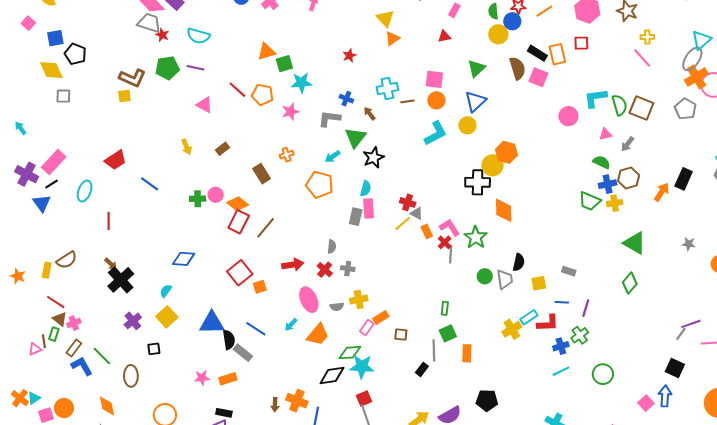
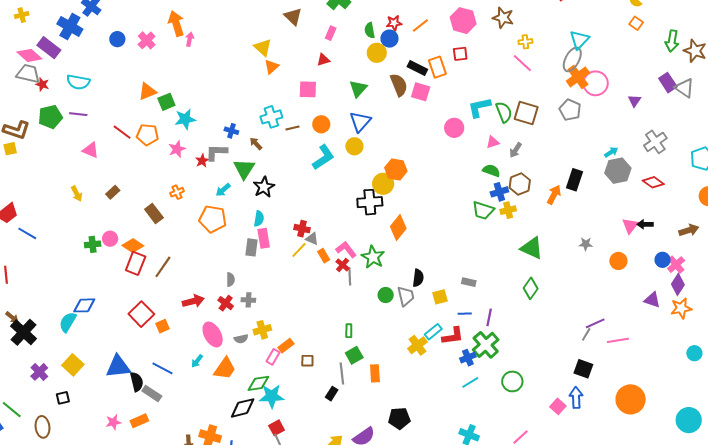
red star: (349, 56) -> (202, 161), moved
pink square: (434, 79) -> (308, 89), moved
blue line: (150, 184) -> (27, 233), moved
orange diamond: (504, 210) -> (398, 228), turned 45
cyan semicircle: (166, 291) -> (68, 322), moved, size x1.5
green cross: (580, 335) -> (486, 345), size x1.5

